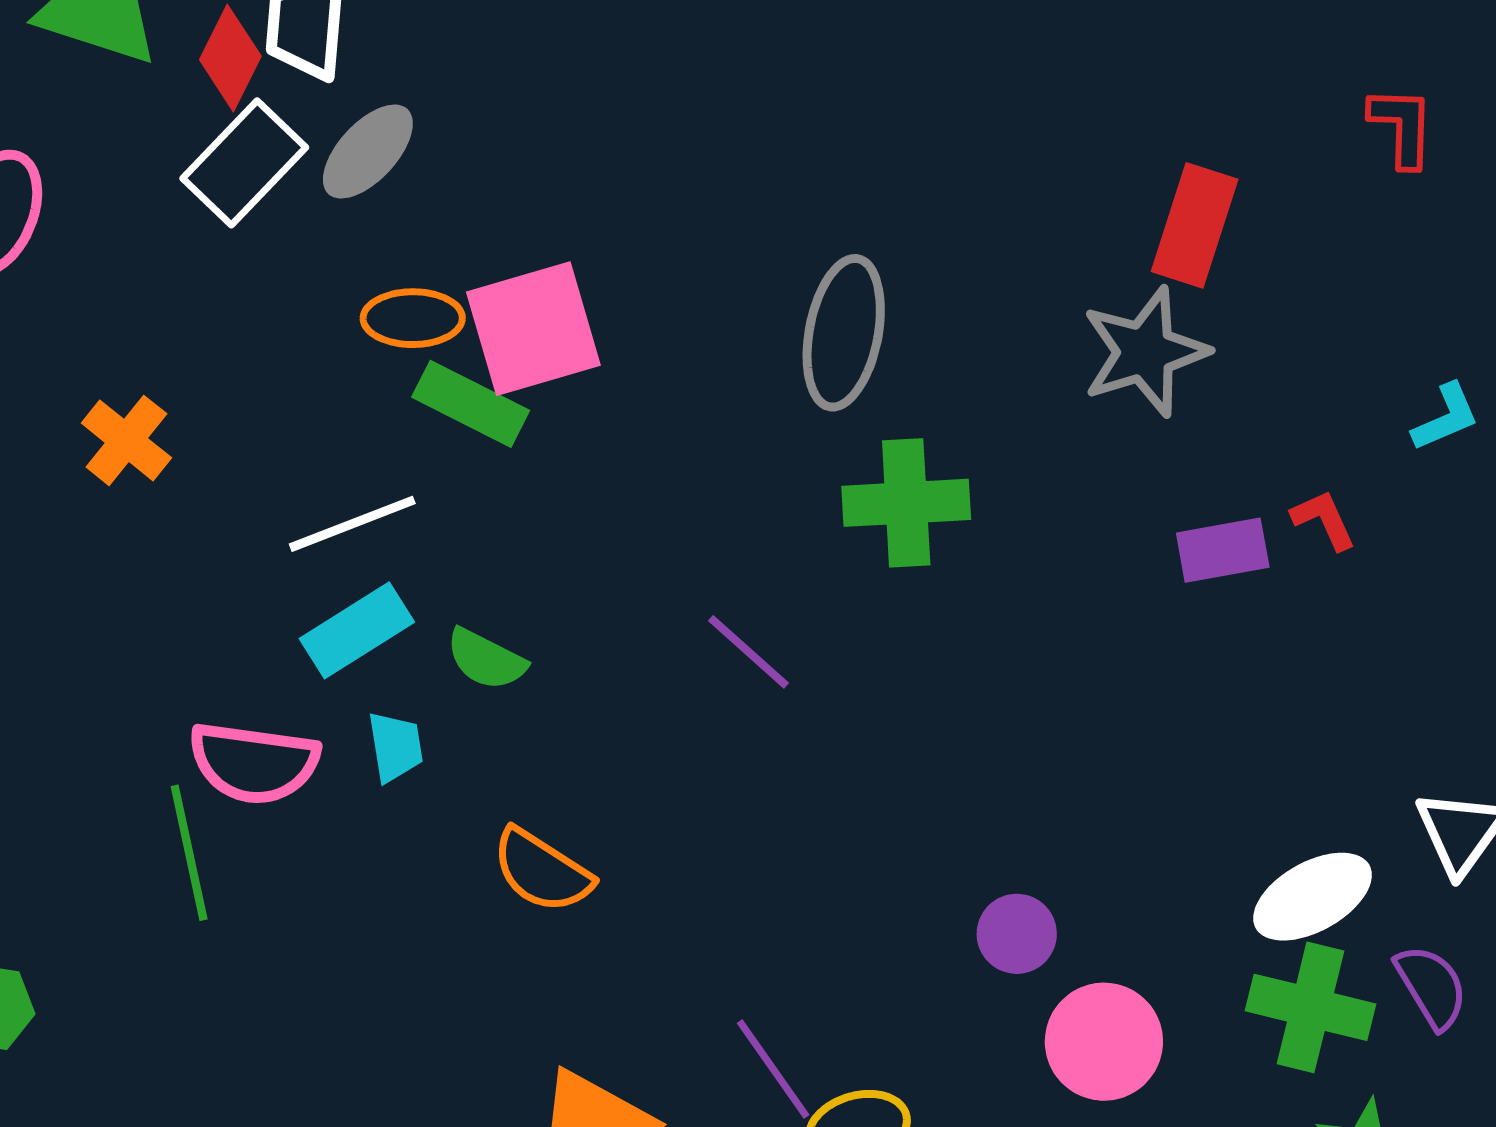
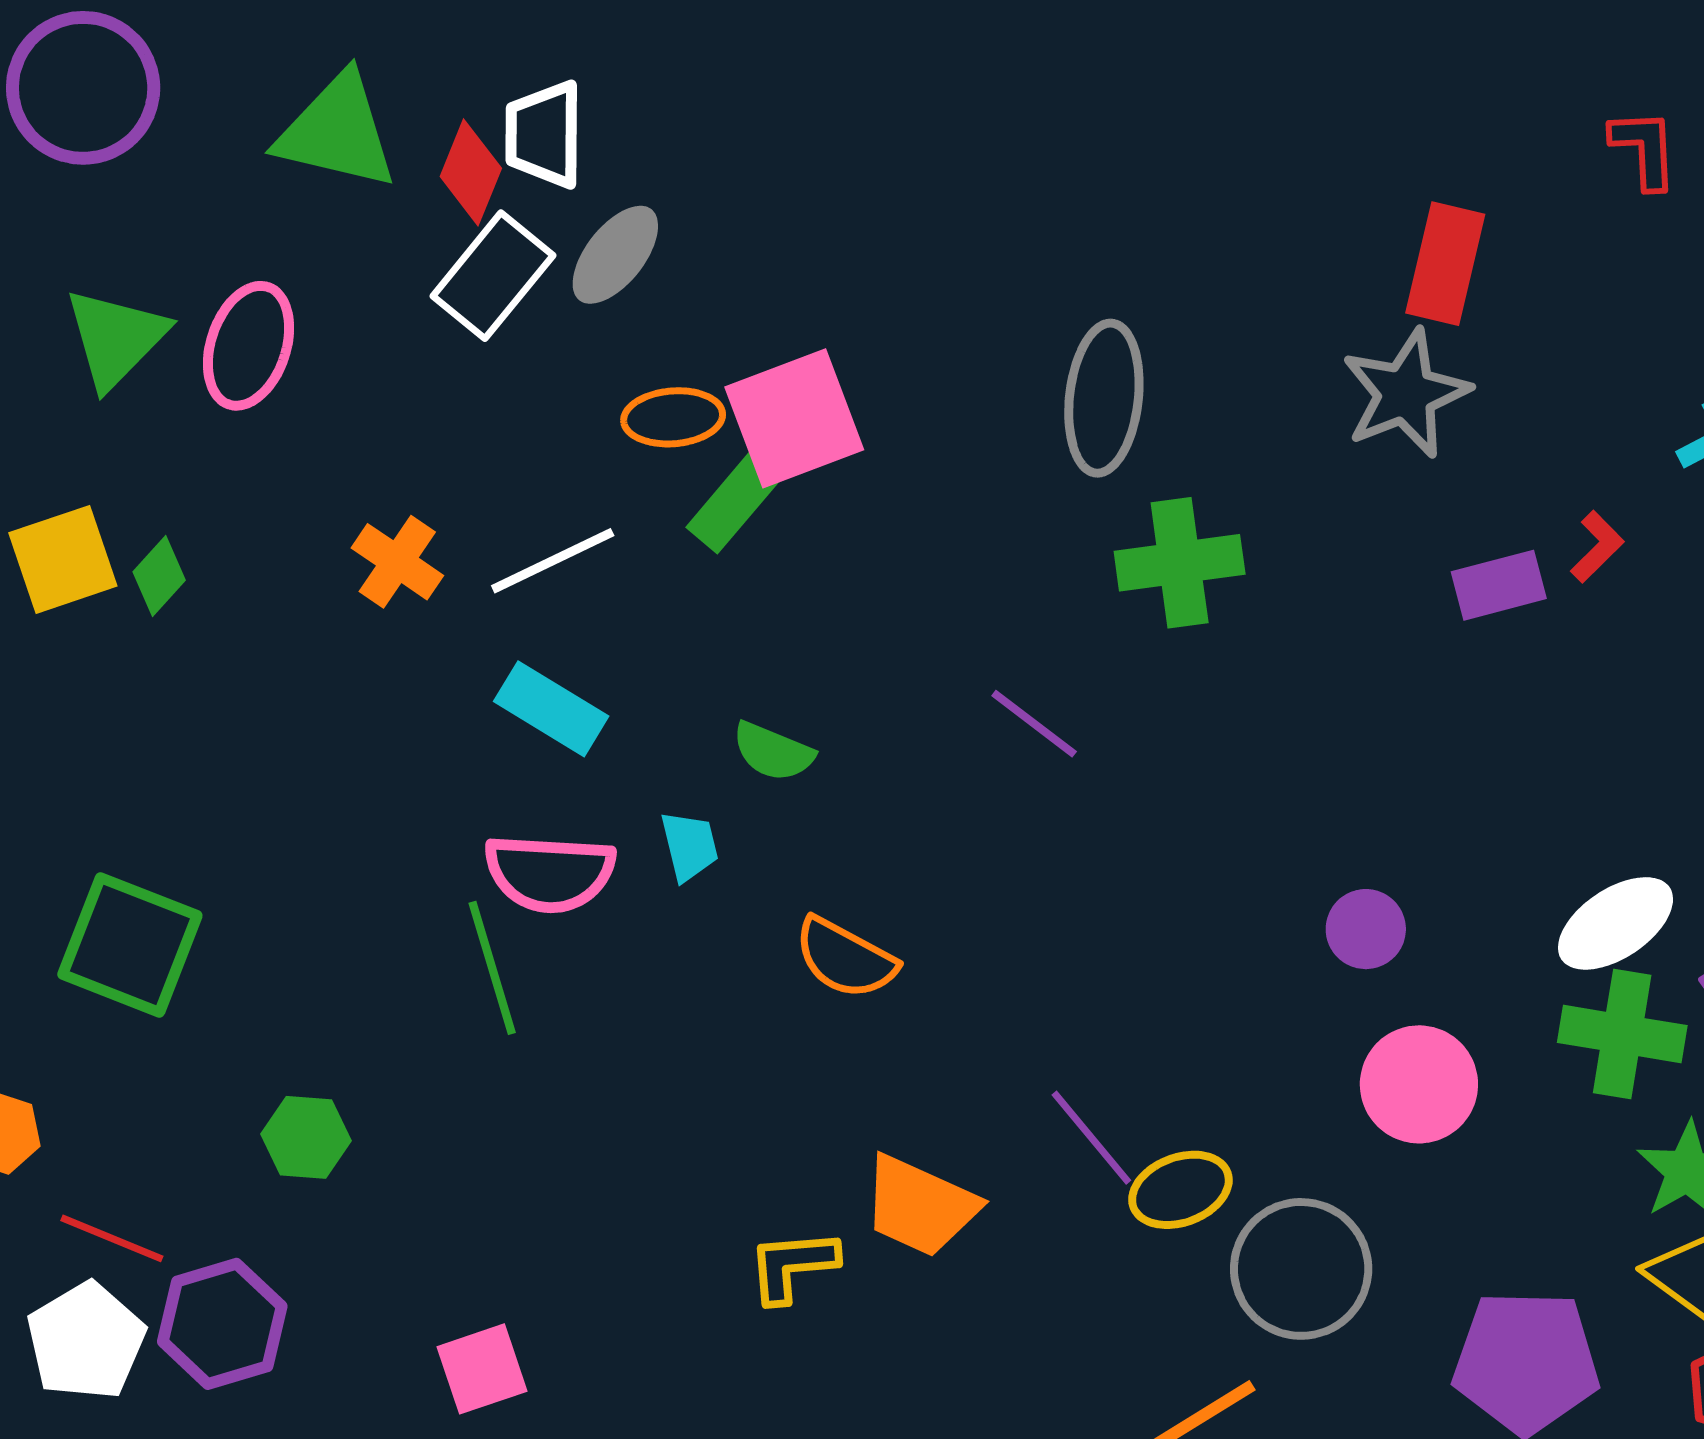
green rectangle: (471, 404) -> (738, 498), turned -72
red L-shape: (1324, 520) -> (1597, 547), turned 74
white line: (352, 524) -> (553, 561), moved
cyan rectangle: (357, 630) -> (551, 709), moved, turned 68
purple circle: (1017, 934) -> (1366, 929), moved

